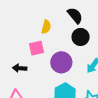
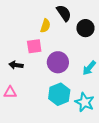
black semicircle: (75, 15) -> (64, 13), moved
black circle: (81, 37) -> (85, 28), moved

